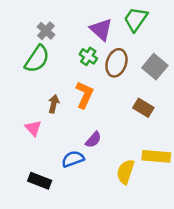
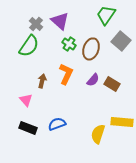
purple triangle: (101, 29) -> (60, 21), moved
gray square: (155, 67) -> (121, 41), moved
purple semicircle: (93, 140) -> (93, 80), moved
black rectangle: (40, 181) -> (28, 128), moved

